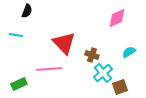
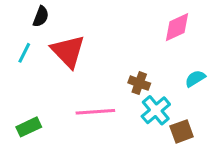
cyan line: (16, 35) -> (24, 53), turned -72
red triangle: (64, 43) -> (68, 51), moved
pink line: (49, 69) -> (95, 112), moved

